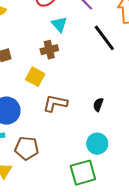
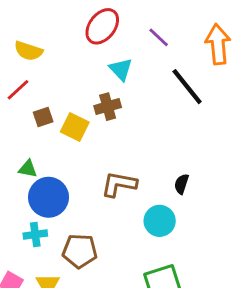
yellow square: (35, 77) -> (75, 127), moved
cyan circle: (97, 144) -> (160, 221), moved

